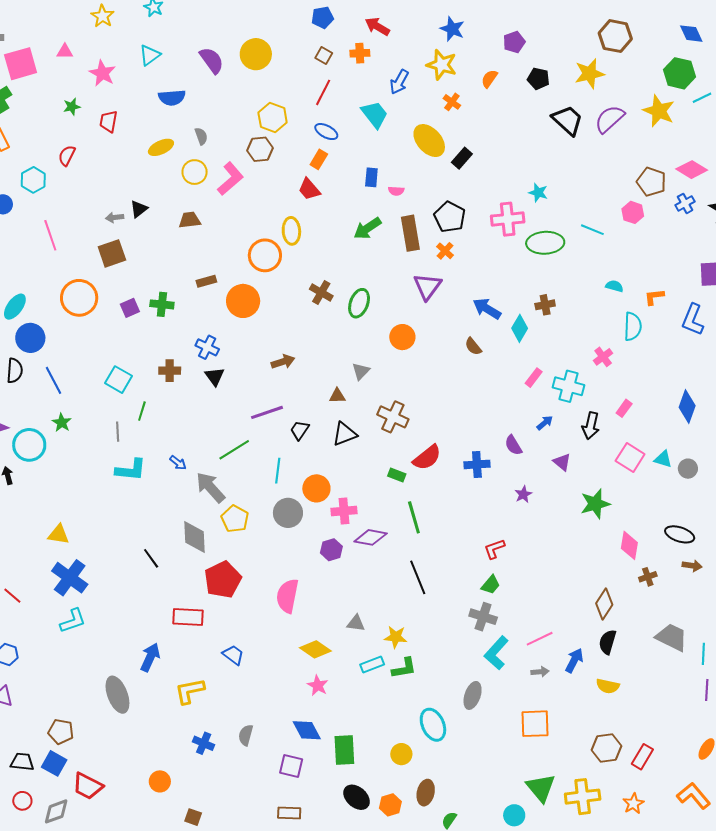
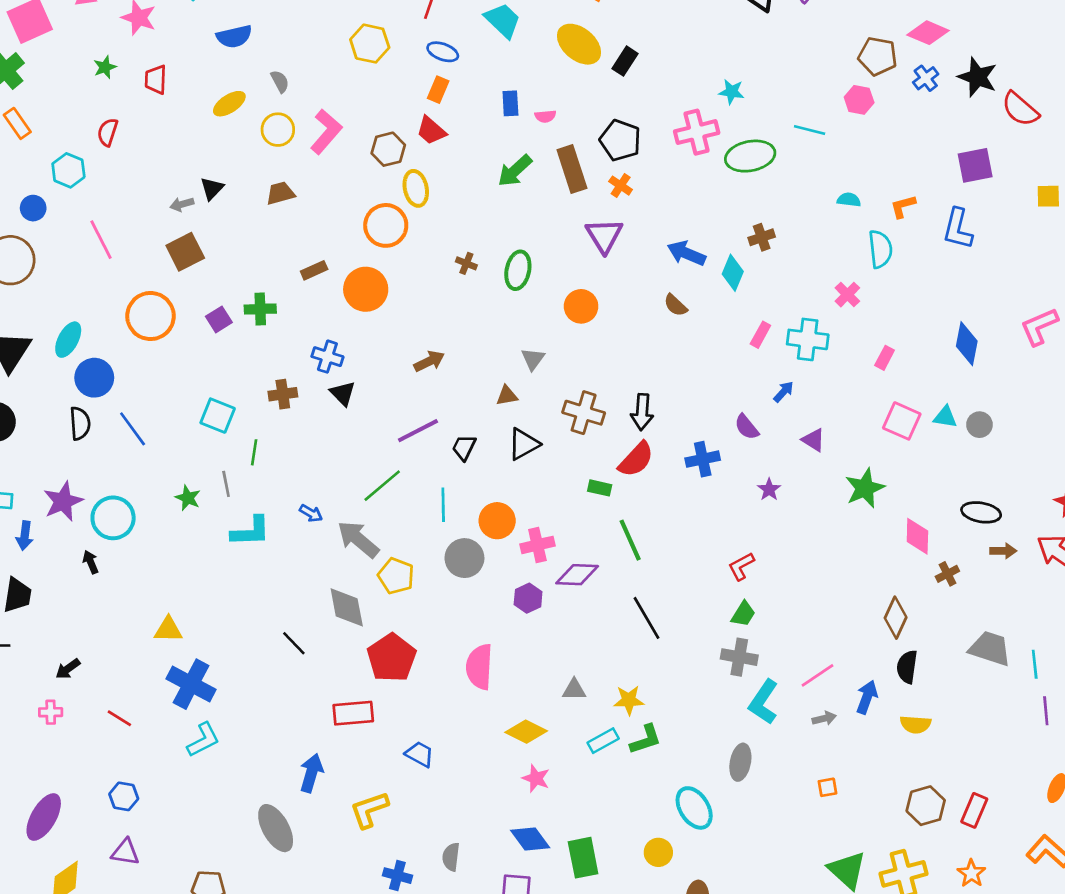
brown hexagon: (260, 149) -> (388, 149), moved
brown cross: (321, 292) -> (466, 263), size x0.7
green star: (62, 423) -> (188, 498), moved
black arrow: (591, 426) -> (642, 412), moved
orange square: (535, 724) -> (827, 787), size x0.5

